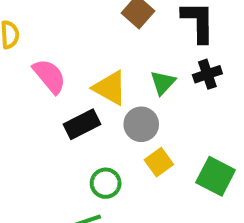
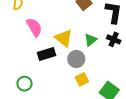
black cross: (207, 74) -> (114, 39), turned 32
green circle: (106, 183) -> (25, 84), moved

